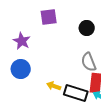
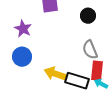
yellow arrow: (54, 86) -> (55, 74), size x1.5

